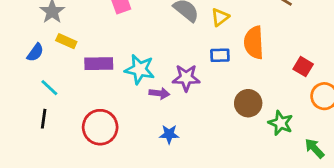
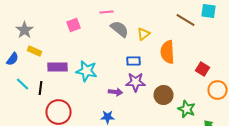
blue rectangle: (220, 55) -> (134, 61), moved
purple star: (186, 78) -> (136, 82), moved
purple arrow: (159, 93) -> (116, 92), moved
black line: (44, 119) -> (40, 88), moved

